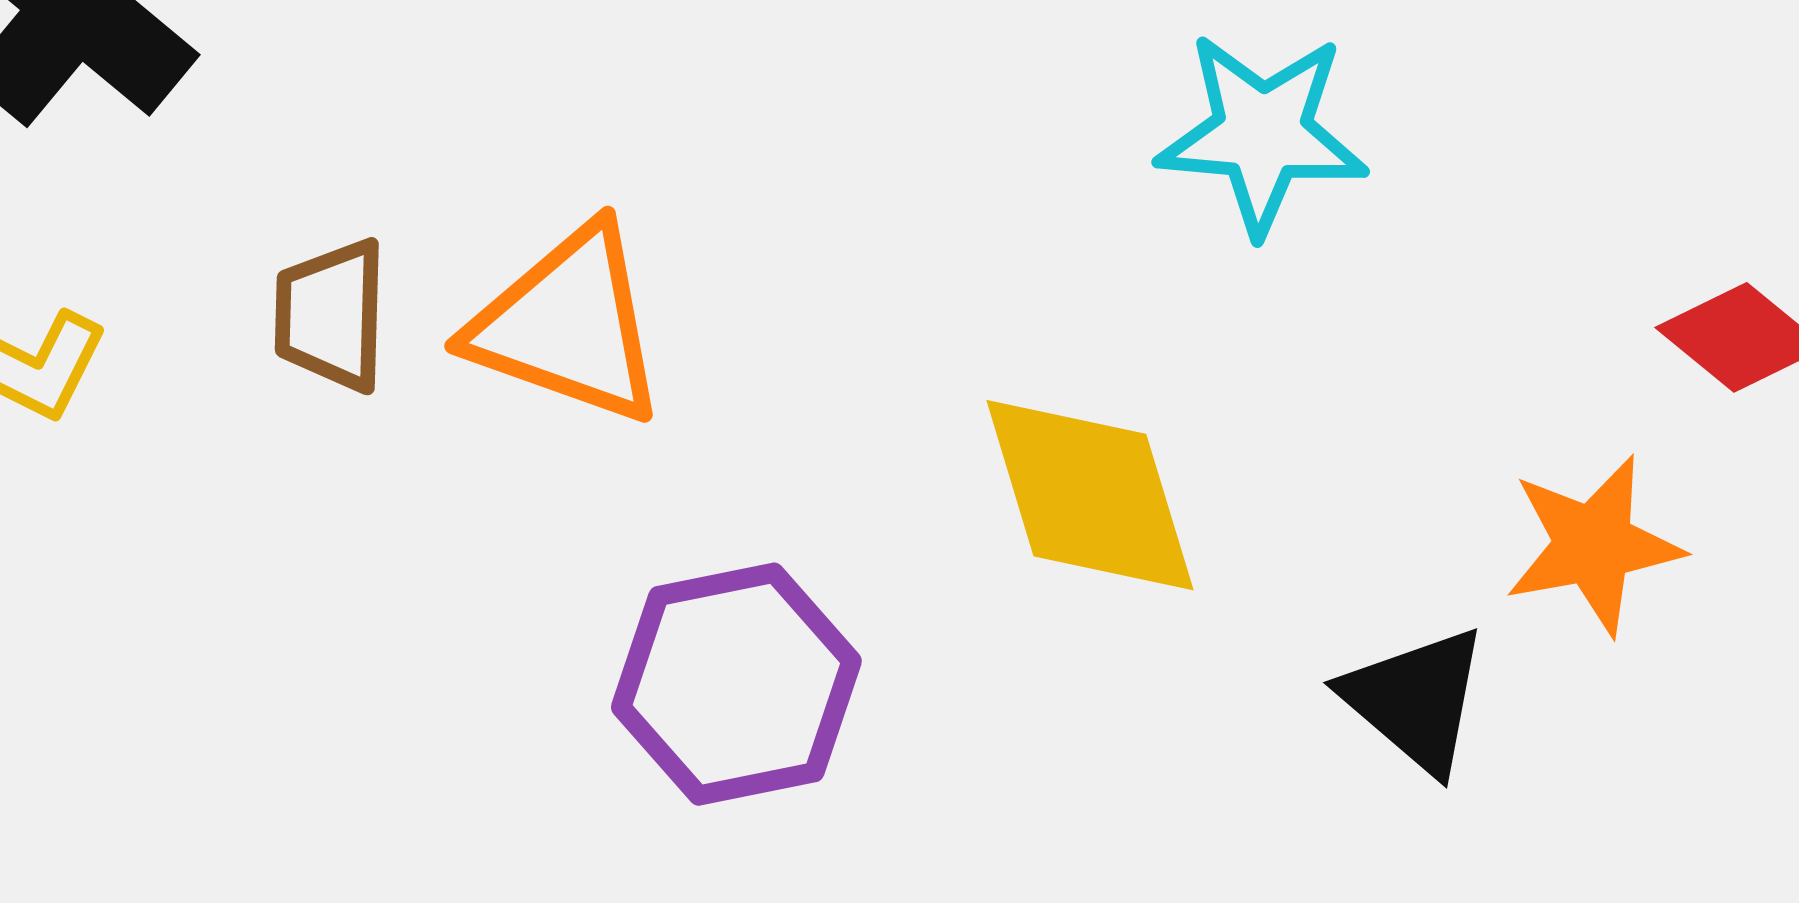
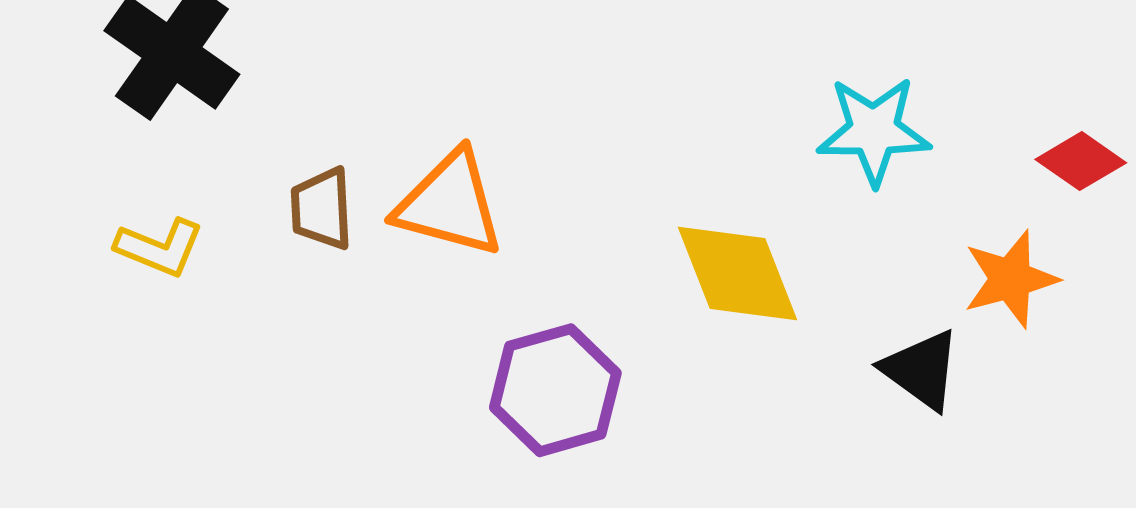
cyan star: (1262, 133) -> (874, 131), moved

